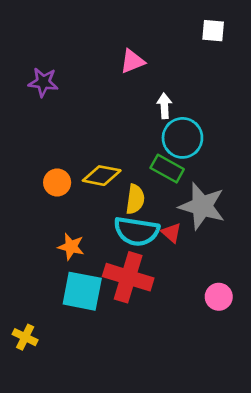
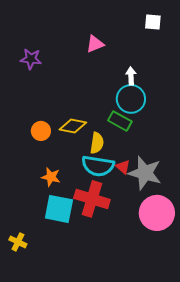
white arrow: (164, 106) -> (131, 76), moved
gray star: (202, 206) -> (145, 173), moved
pink circle: (219, 297) -> (157, 213), size x1.8

